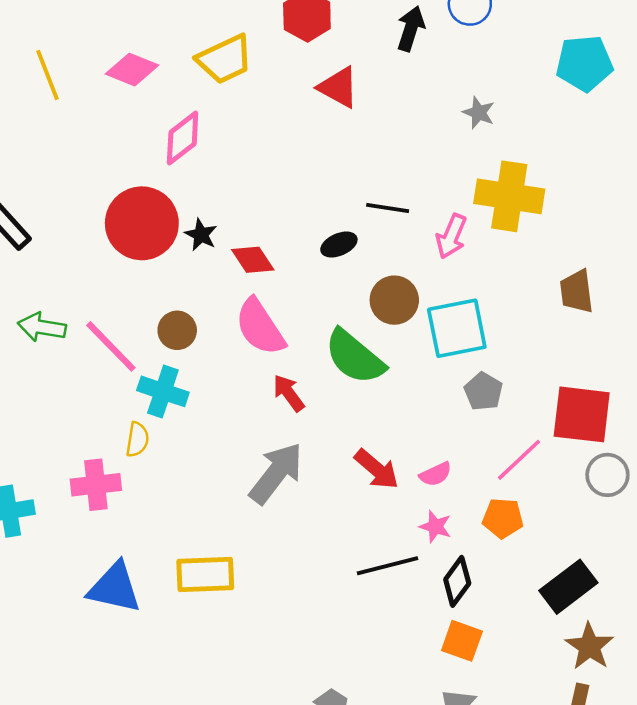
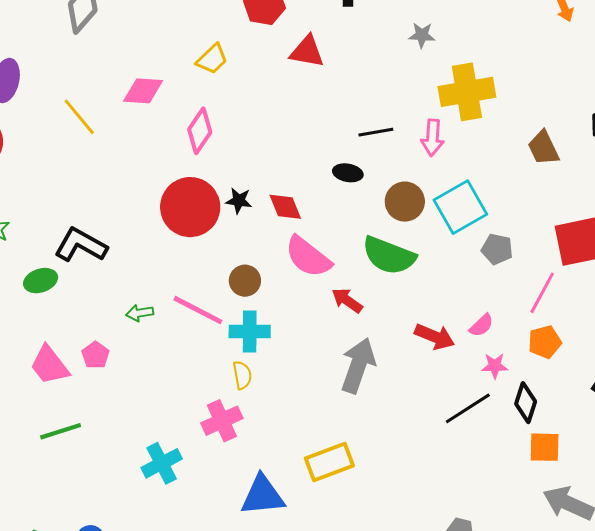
yellow trapezoid: (225, 59) -> (212, 59), size x0.7
black ellipse: (339, 245) -> (348, 173), turned 52
red diamond: (253, 260) -> (285, 207), turned 30
green arrow: (42, 327) -> (140, 313), size x0.7

